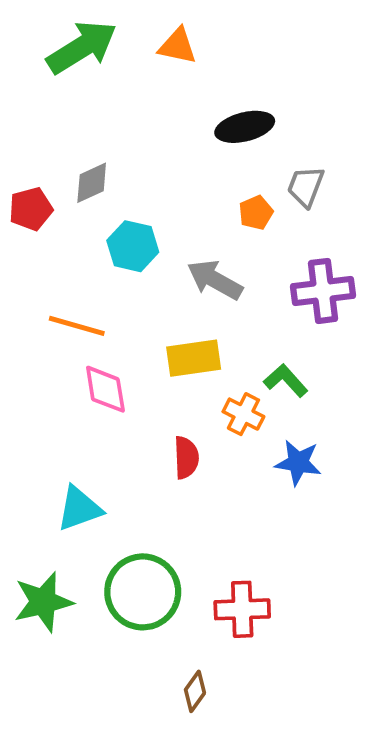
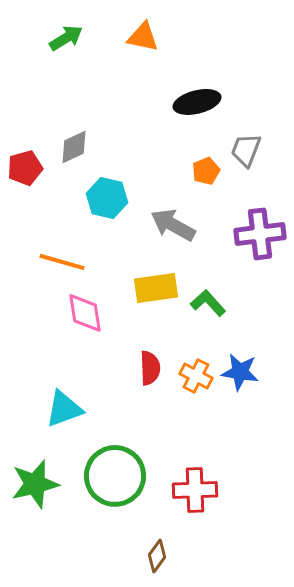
green arrow: (82, 47) -> (66, 38), size x0.6
green L-shape: (286, 381) -> (208, 303), moved
orange cross: (243, 414) -> (196, 376), moved

